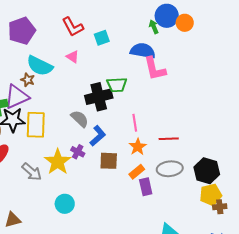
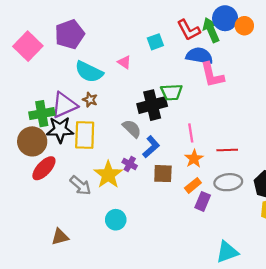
red L-shape: (73, 27) -> (189, 30), moved
green arrow: (154, 27) -> (211, 30), size x1.6
brown star: (28, 80) -> (90, 100), moved
purple rectangle: (146, 187) -> (203, 201), turned 36

